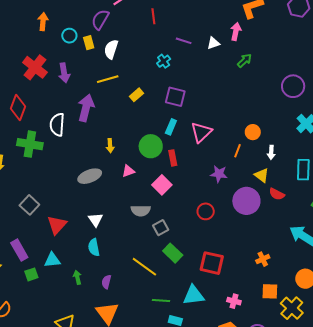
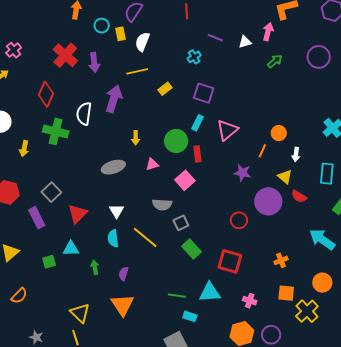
purple circle: (293, 86) -> (319, 57), moved
red circle: (206, 211) -> (239, 220), moved
purple rectangle: (19, 250) -> (37, 218), moved
yellow line: (144, 267) -> (145, 237), moved

